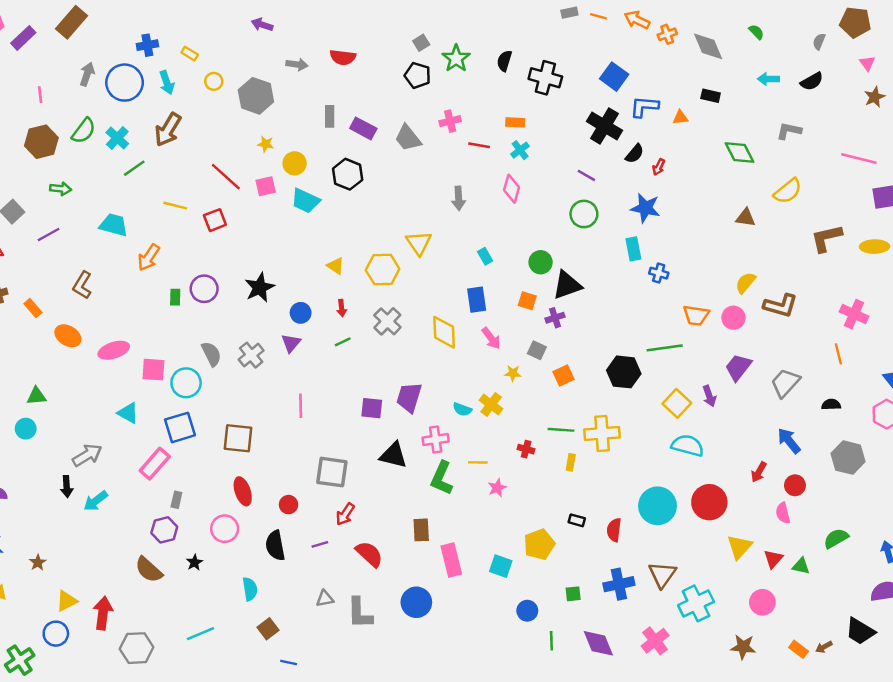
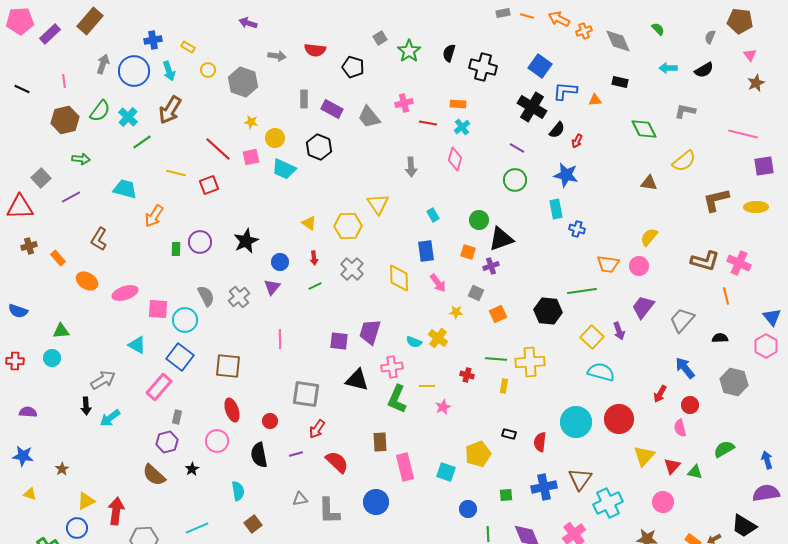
black pentagon: (418, 75) -> (353, 67), moved
brown L-shape: (780, 306) -> (705, 261), moved
blue square: (180, 427) -> (180, 357), turned -36

